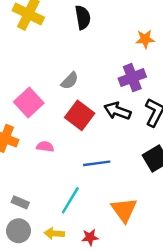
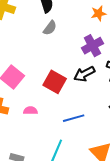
gray semicircle: (70, 81) -> (50, 28), moved
black arrow: (117, 111) -> (84, 74), turned -40

